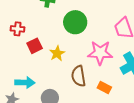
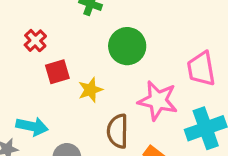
red cross: (17, 29) -> (35, 41), turned 32

